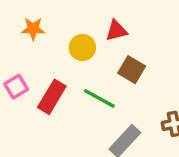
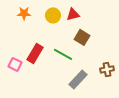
yellow circle: (82, 48) -> (53, 15), moved
pink square: (16, 87) -> (15, 64), moved, turned -32

